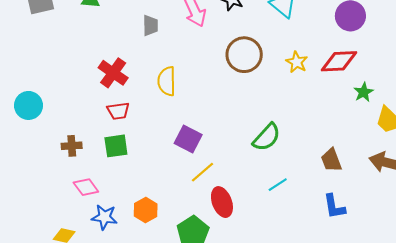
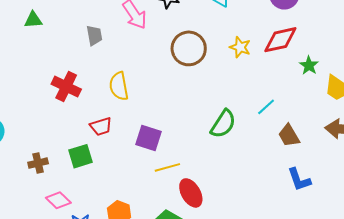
red trapezoid: (118, 111) -> (101, 126), moved
yellow line: (202, 172) -> (167, 167), turned 35
cyan line: (278, 185) -> (266, 107), moved

